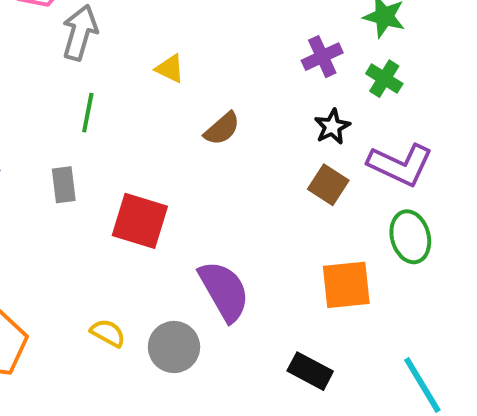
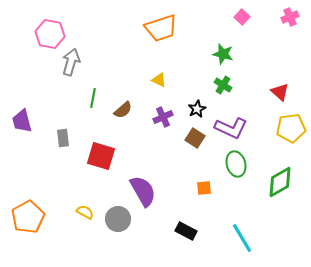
purple cross: (322, 57) -> (163, 117), moved
yellow triangle: (170, 69) -> (159, 80), moved
green line: (88, 113) -> (93, 98), moved
brown semicircle: (222, 129) -> (123, 110), moved
orange square: (346, 285) -> (204, 188), size x0.6

